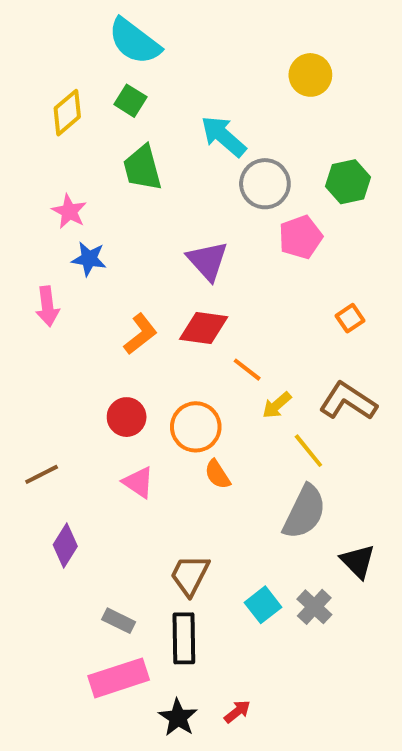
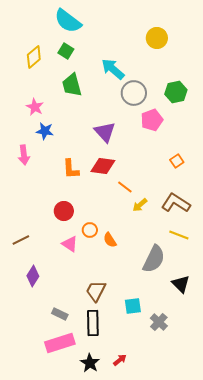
orange L-shape: (140, 334) -> (71, 169), turned 125
orange circle: (196, 427) -> (90, 230), moved, size x0.6
yellow line: (308, 451) -> (179, 235), moved, turned -30
cyan square: (263, 605) -> (133, 306), turned 30
gray cross: (314, 607) -> (159, 322), moved

